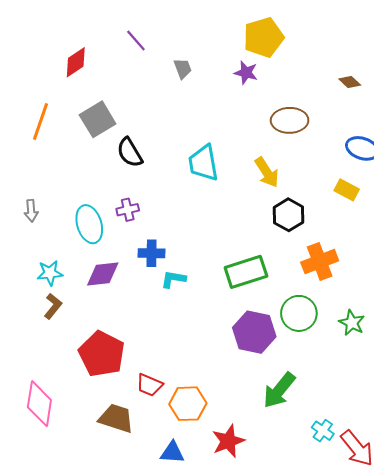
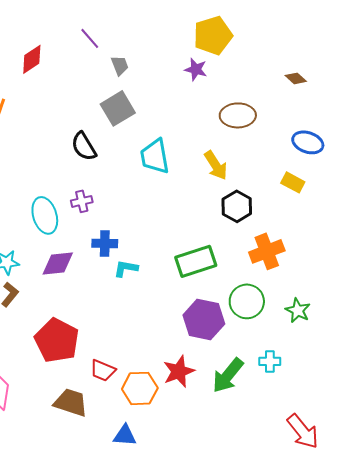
gray trapezoid: (183, 68) -> (120, 65), moved
gray square: (98, 119) -> (118, 108), moved
cyan cross: (323, 431) -> (270, 361), moved, turned -35
red star: (228, 441) -> (179, 371), moved

